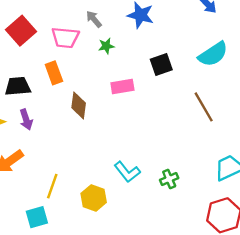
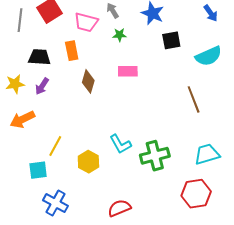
black square: (161, 65) -> (171, 40), moved
purple arrow: (26, 120) -> (42, 86), turned 42
green cross: (169, 179) -> (155, 156), size x1.8

